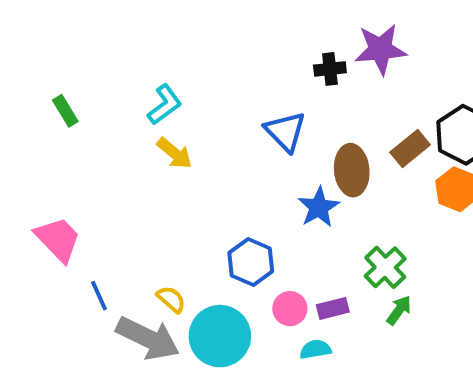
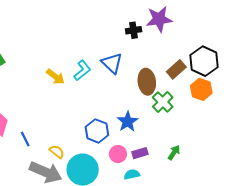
cyan L-shape: (165, 105) -> (82, 70), moved
blue star: (319, 207) -> (128, 122), moved
green cross: (385, 267) -> (163, 102), moved
blue line: (99, 296) -> (25, 139), moved

